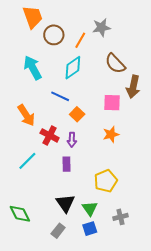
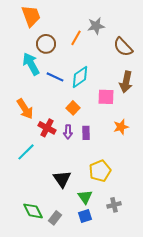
brown circle: (54, 35) -> (46, 44), moved
brown semicircle: (115, 63) -> (123, 47), moved
cyan diamond: (73, 68) -> (80, 77), moved
blue line: (60, 96) -> (55, 77), moved
orange star: (111, 134) -> (121, 127), moved
purple rectangle: (67, 164) -> (86, 133), moved
black triangle: (65, 203) -> (62, 179), moved
green diamond: (20, 214) -> (33, 211), moved

